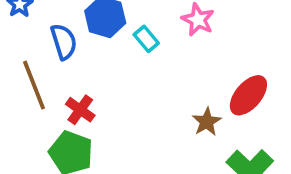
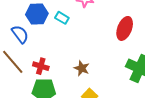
brown star: (207, 122) -> (82, 68), moved

